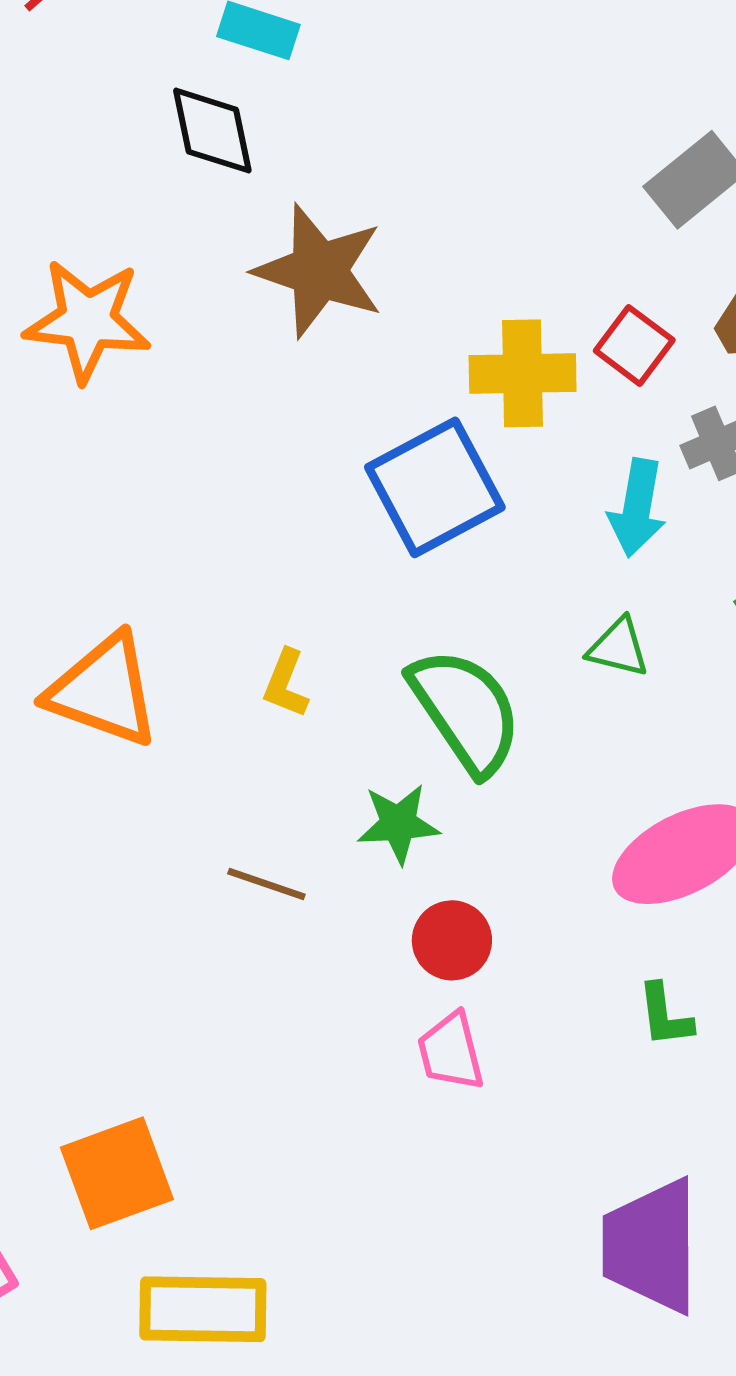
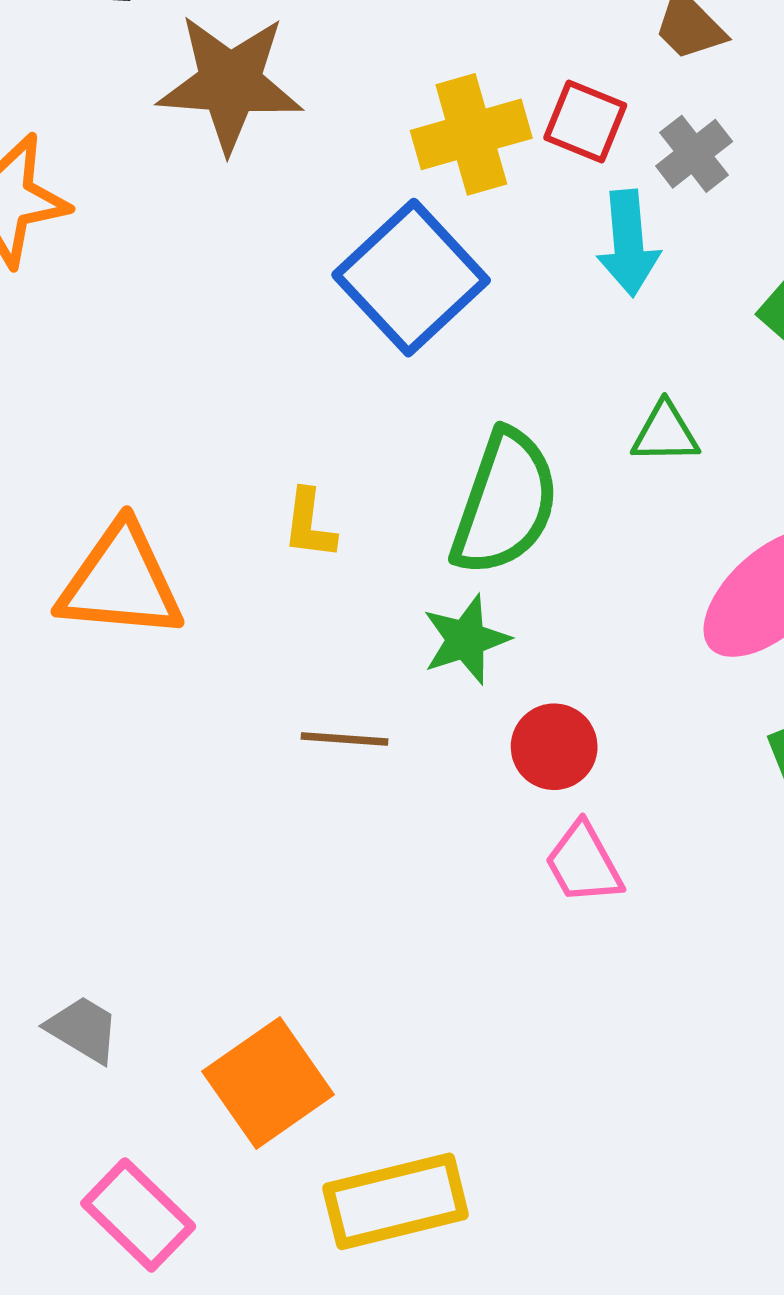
red square: (634, 345) -> (585, 122), moved
green triangle: (618, 648) -> (665, 433), moved
green semicircle: (466, 711) -> (505, 503), turned 68

